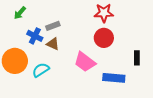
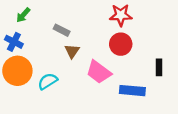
gray rectangle: (53, 26) -> (62, 30), turned 48
blue cross: (35, 36) -> (14, 42), moved
brown triangle: (53, 44) -> (72, 51), moved, turned 40

